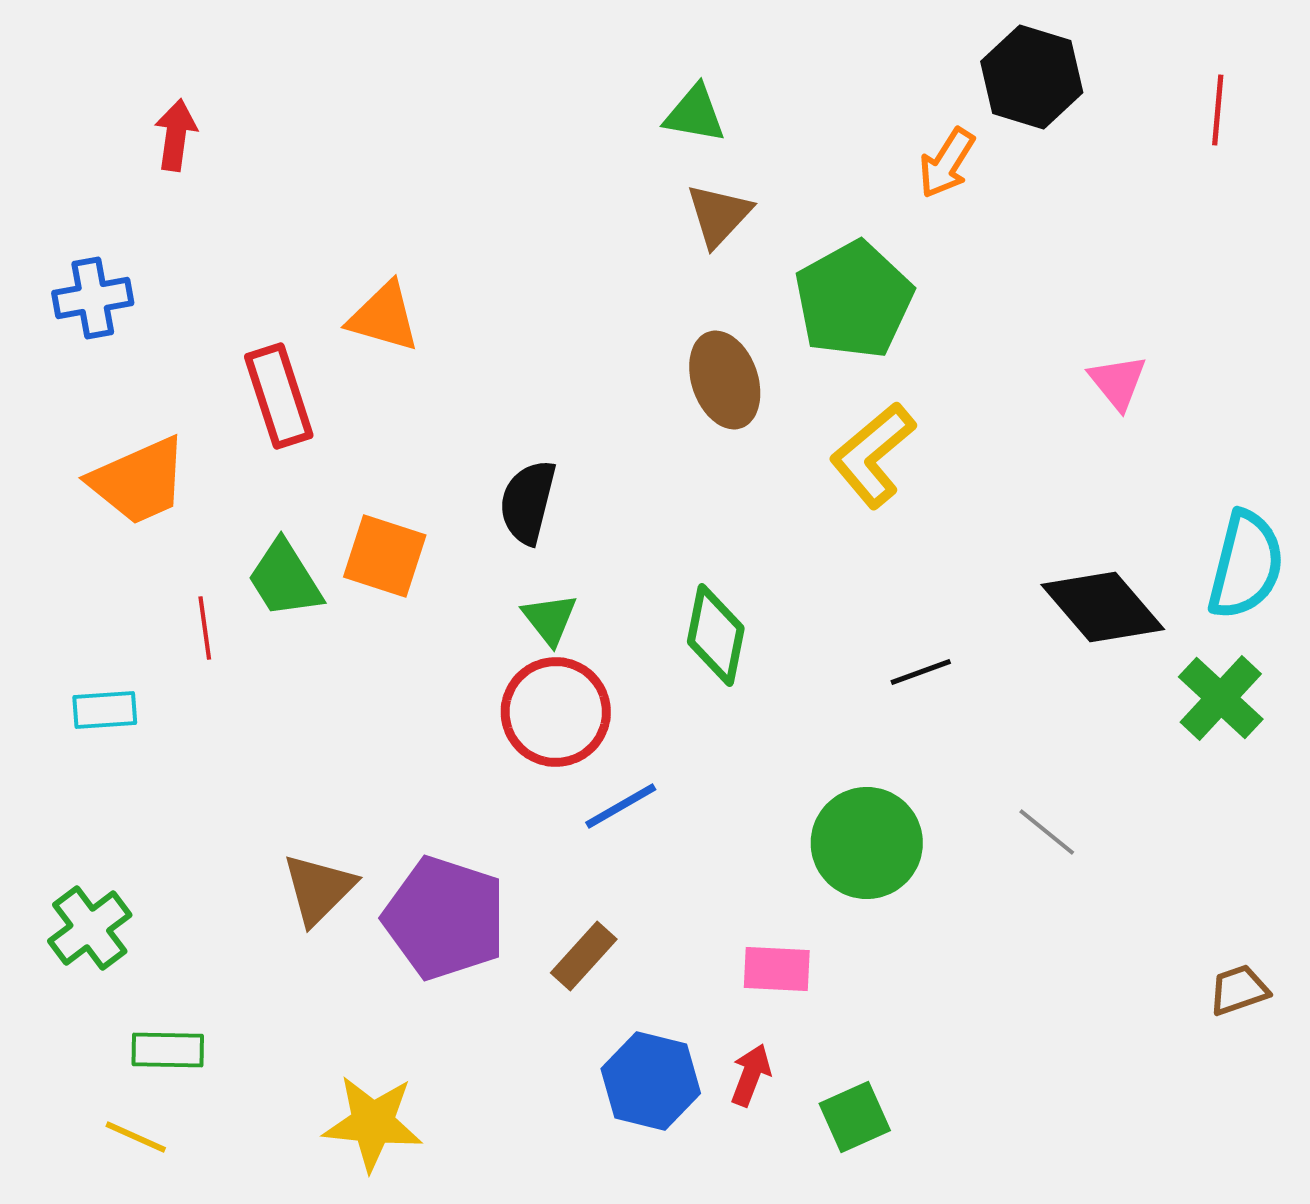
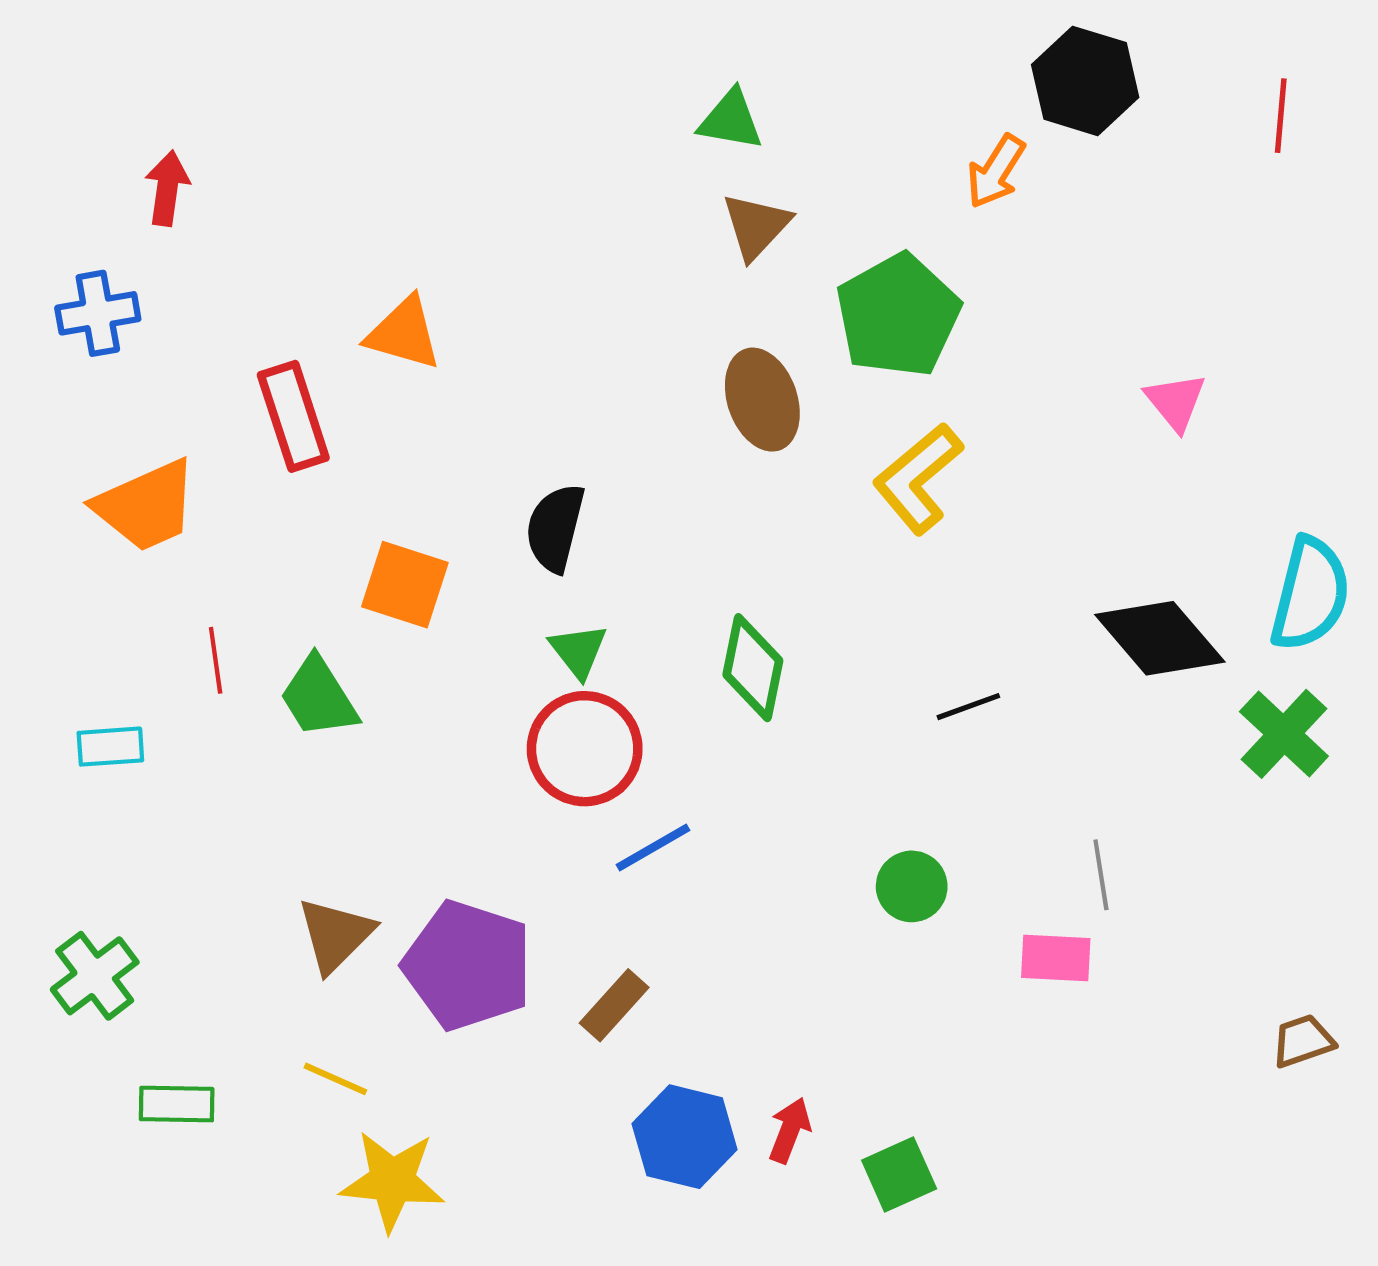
red arrow: (176, 135) -> (167, 188), moved
green trapezoid: (285, 579) -> (319, 697), moved
gray line: (1047, 832) -> (1101, 875), turned 42
green circle: (867, 843) -> (912, 886), size x0.6
pink rectangle: (777, 969) -> (1056, 958), moved
yellow line: (136, 1137) -> (335, 1079), moved

